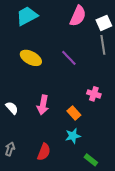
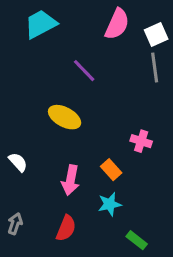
yellow ellipse: (31, 58) -> (65, 117), moved
purple line: (69, 58) -> (84, 71), moved
pink arrow: (43, 105) -> (71, 180), moved

